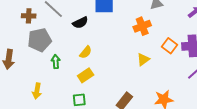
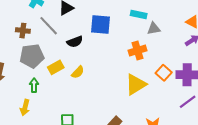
yellow triangle: (143, 59) -> (136, 84), size x1.6
green arrow: (56, 62) -> (34, 85), moved
yellow rectangle: (86, 75) -> (56, 67), moved

